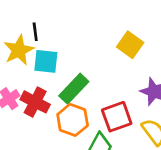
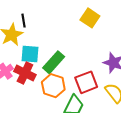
yellow square: (130, 45) -> (90, 18), moved
cyan square: (46, 61) -> (30, 54), moved

